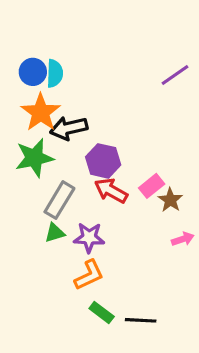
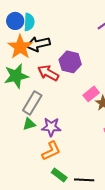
black arrow: (69, 128) -> (38, 44), moved
purple hexagon: (103, 161) -> (70, 62), moved
red arrow: (111, 191) -> (48, 73), moved

